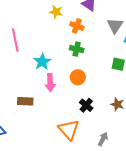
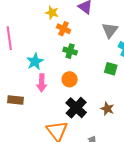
orange cross: (77, 26) -> (64, 29), moved
black cross: (86, 105) -> (76, 108), size x1.5

